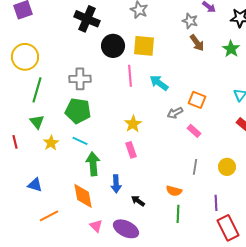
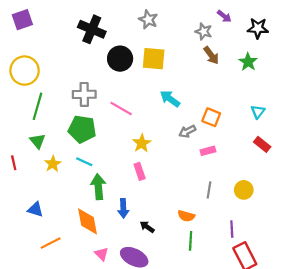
pink line: (130, 76) -> (121, 109), moved, turned -55
pink rectangle: (194, 131) -> (208, 151), turned -56

